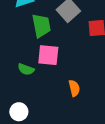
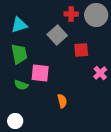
green trapezoid: (41, 26) -> (19, 54), moved

